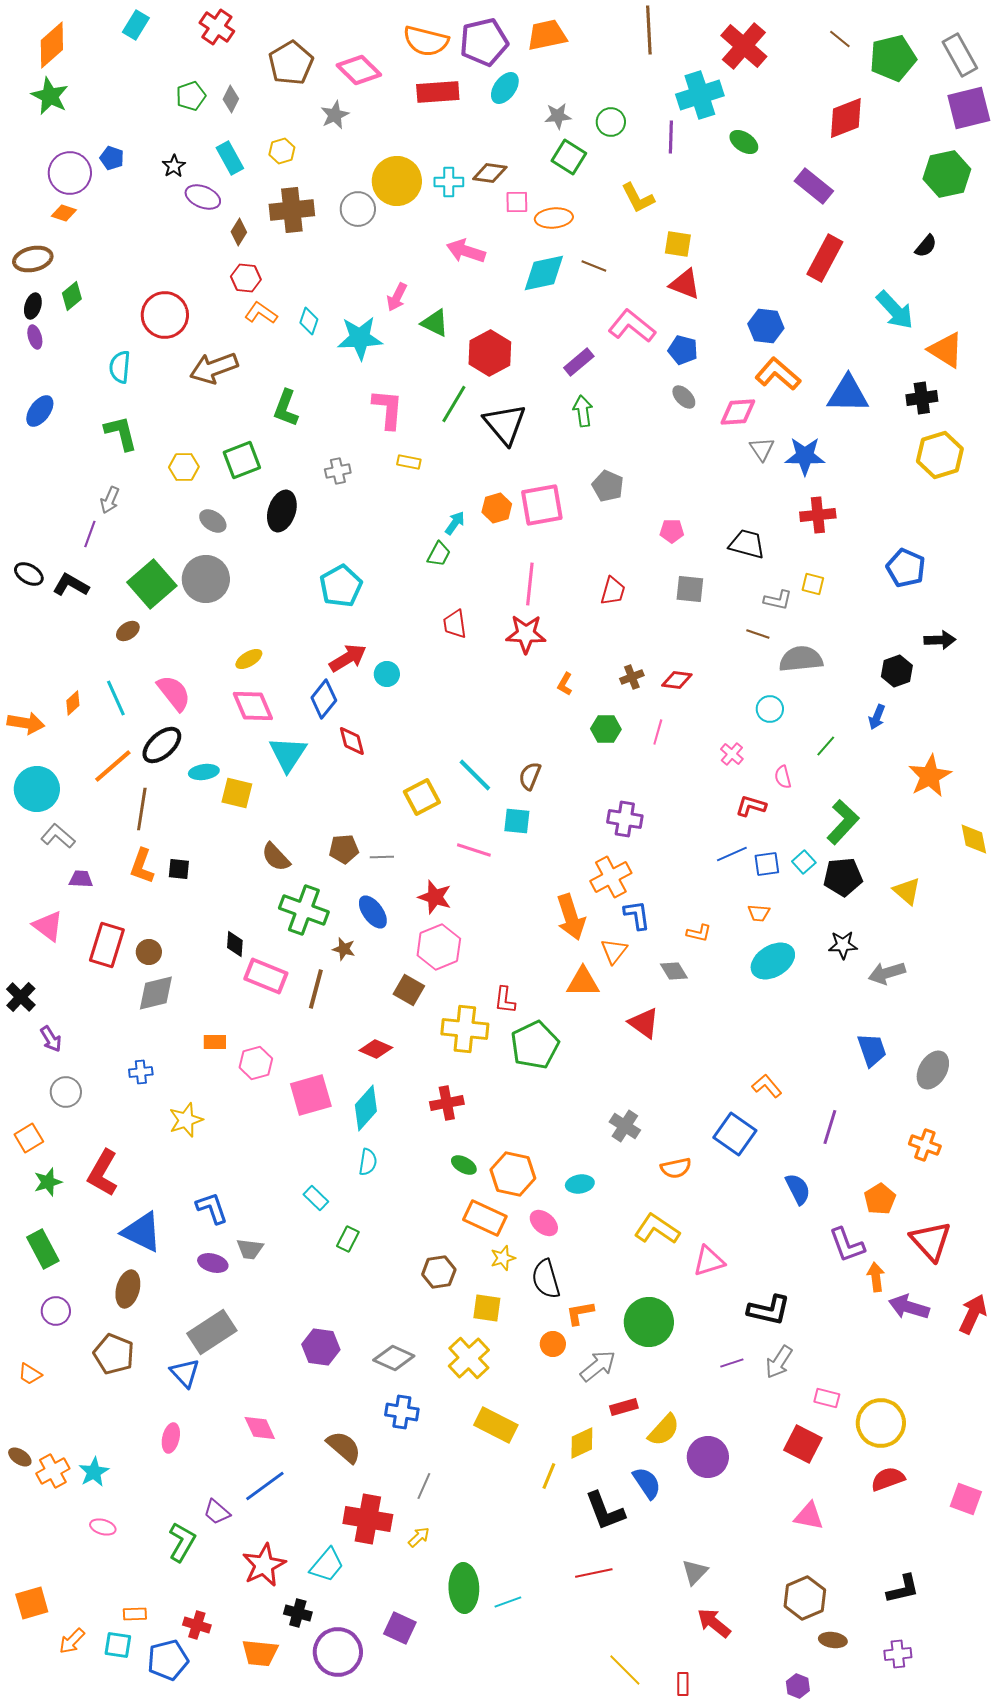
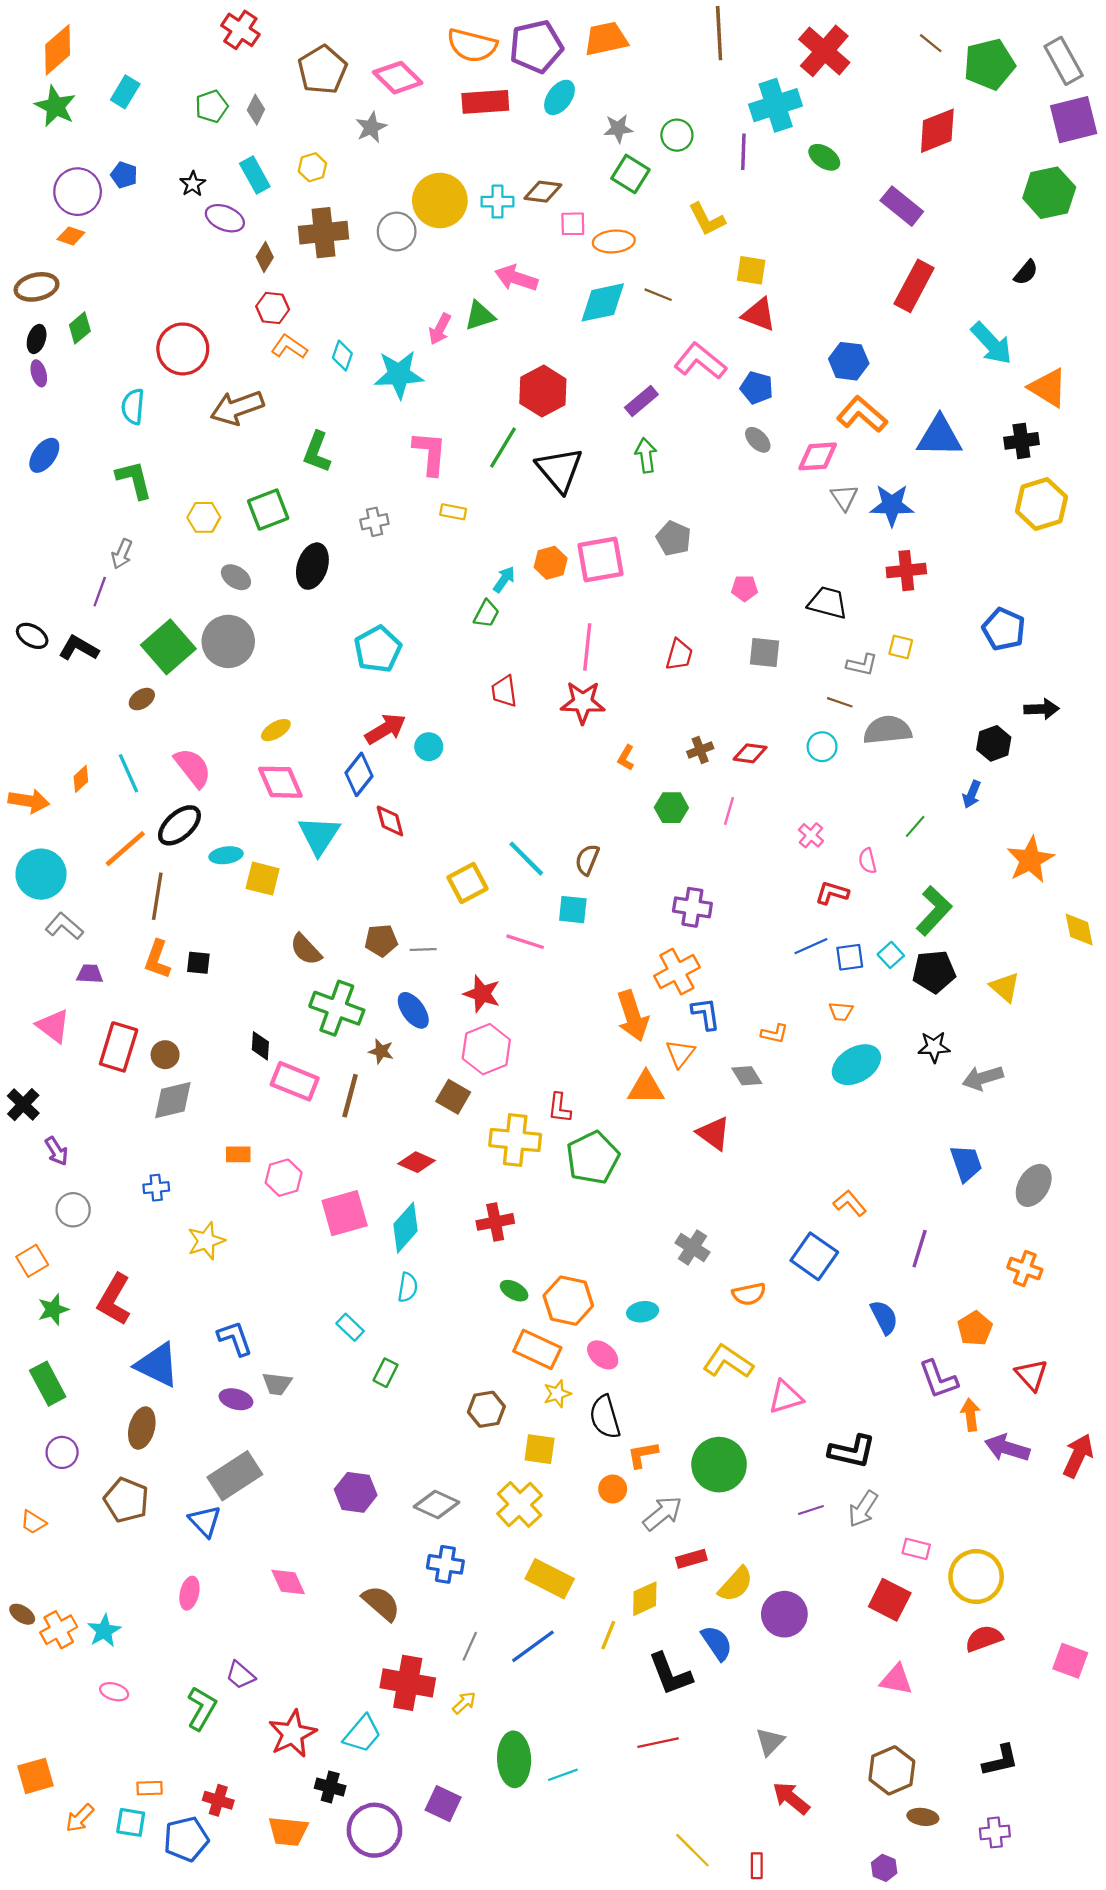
cyan rectangle: (136, 25) -> (125, 92), moved
green triangle: (435, 323) -> (480, 316), moved, turned -44
cyan circle: (770, 709) -> (822, 747), moved
red triangle: (931, 1241) -> (1031, 1375), size x0.7
blue line: (265, 1486) -> (533, 1646), moved

